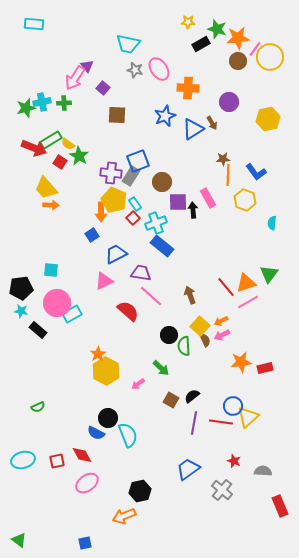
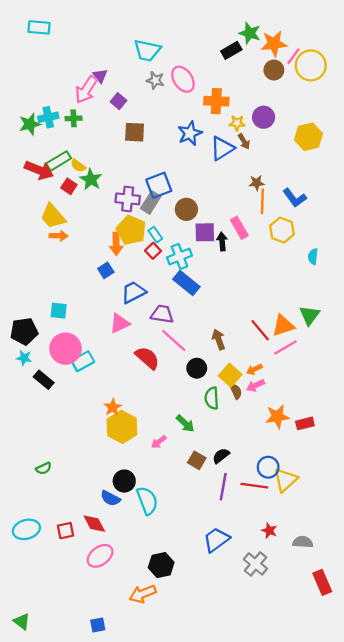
yellow star: (188, 22) -> (237, 123), moved
black circle: (169, 335) -> (197, 368), moved

